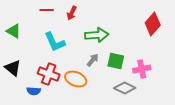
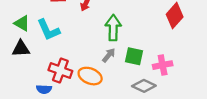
green arrow: (97, 35) -> (113, 28), turned -85
cyan L-shape: (55, 42) -> (48, 30), moved
black triangle: (13, 68) -> (21, 49), moved, turned -42

